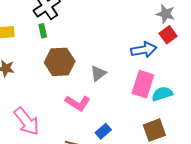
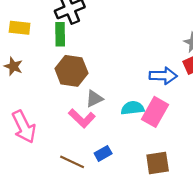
green rectangle: (43, 31) -> (60, 34), size x1.5
gray triangle: (98, 73) -> (94, 99), moved
cyan semicircle: (162, 94) -> (133, 108), moved

